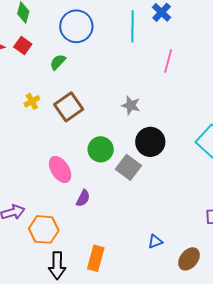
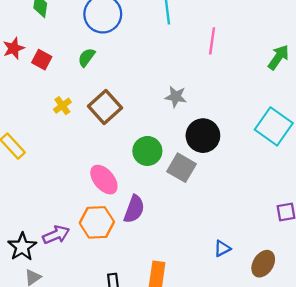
red square: (23, 46) -> (42, 60), moved
purple semicircle: (83, 198) -> (134, 209), size x1.4
orange hexagon: (44, 229) -> (97, 222), moved

